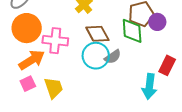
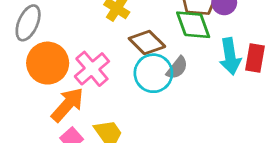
pink cross: (55, 41) -> (92, 69), turned -30
cyan arrow: (149, 86) -> (230, 56), moved

